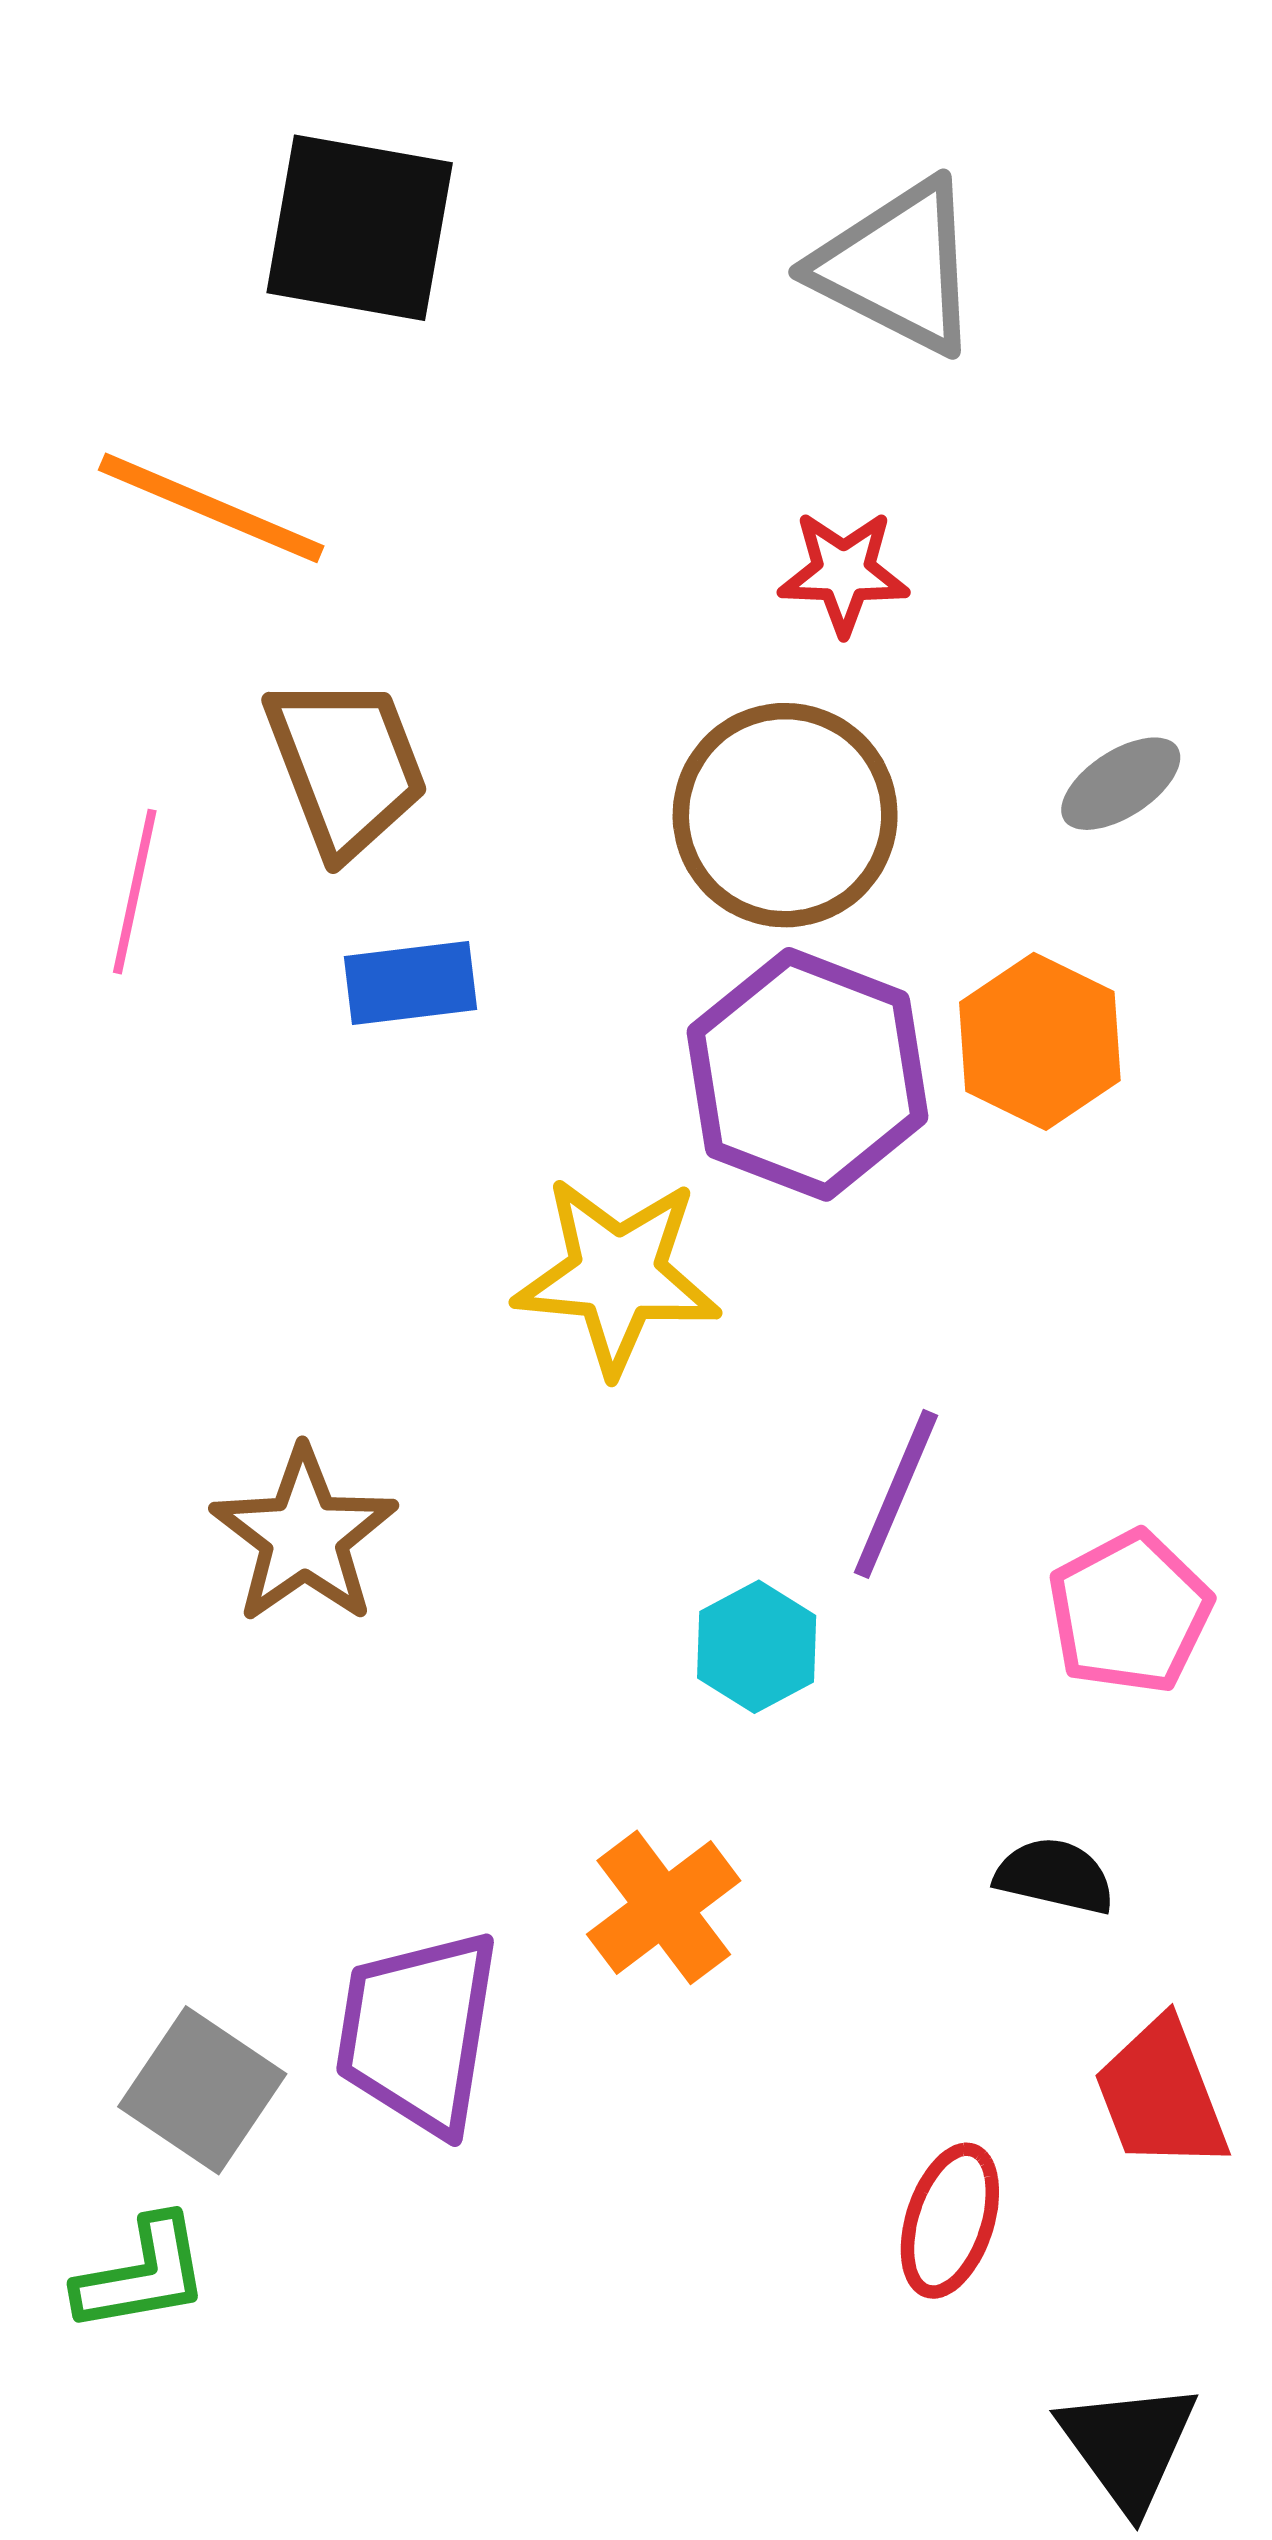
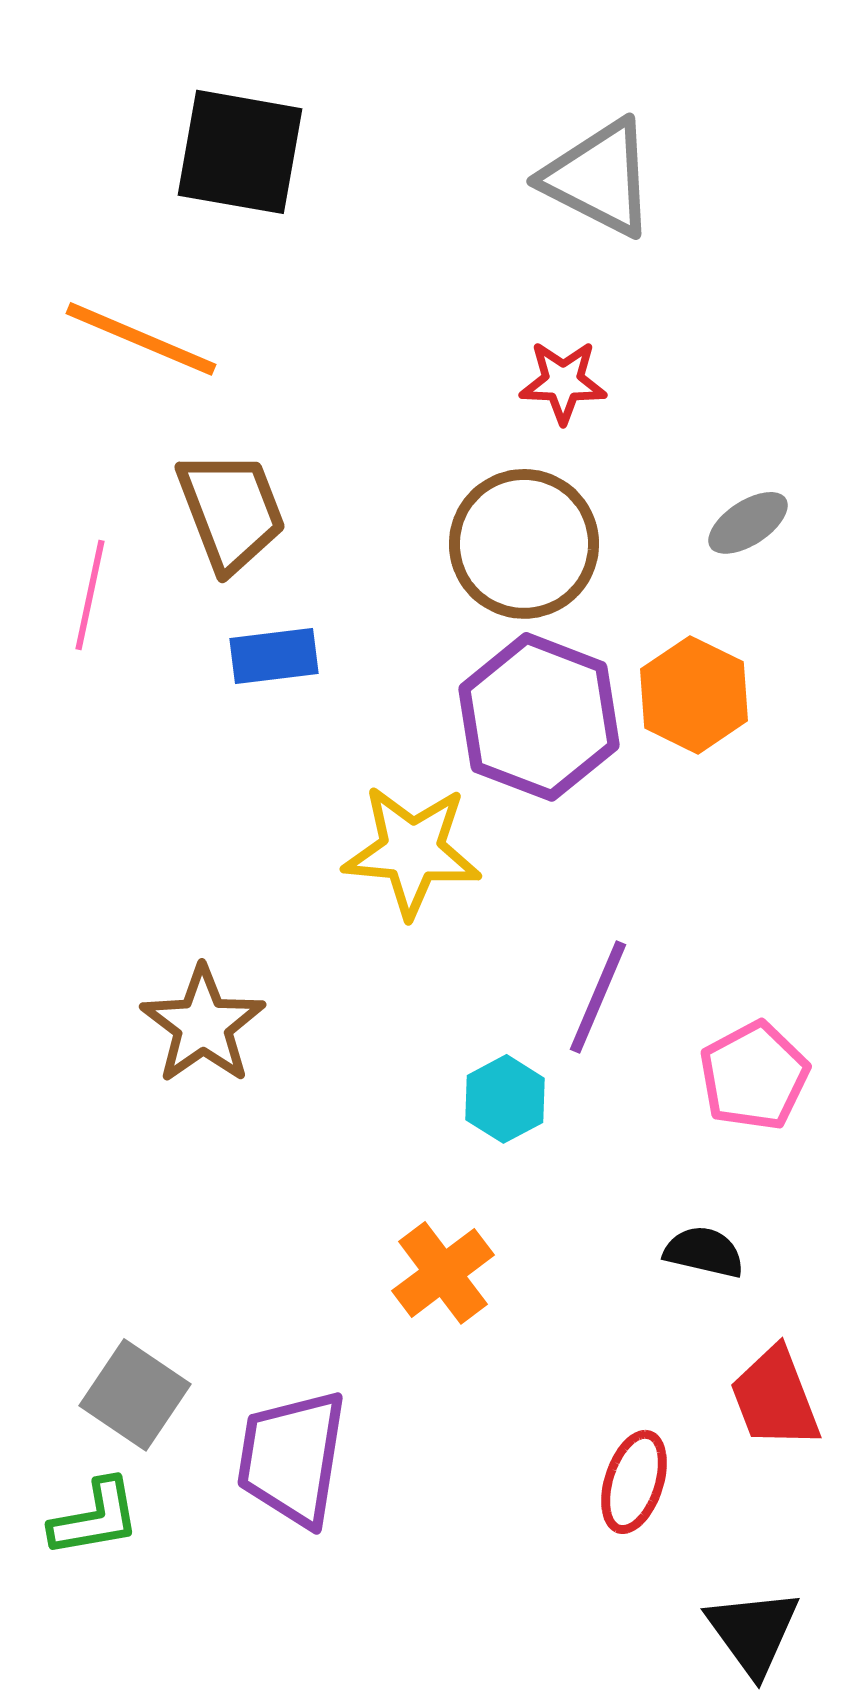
purple trapezoid: (418, 2032) -> (292, 1458), moved

